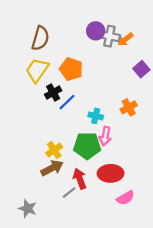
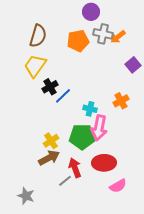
purple circle: (96, 31) -> (91, 12), moved
orange pentagon: (71, 69) -> (78, 41), moved, turned -30
pink arrow: (105, 136) -> (99, 128), size x1.4

